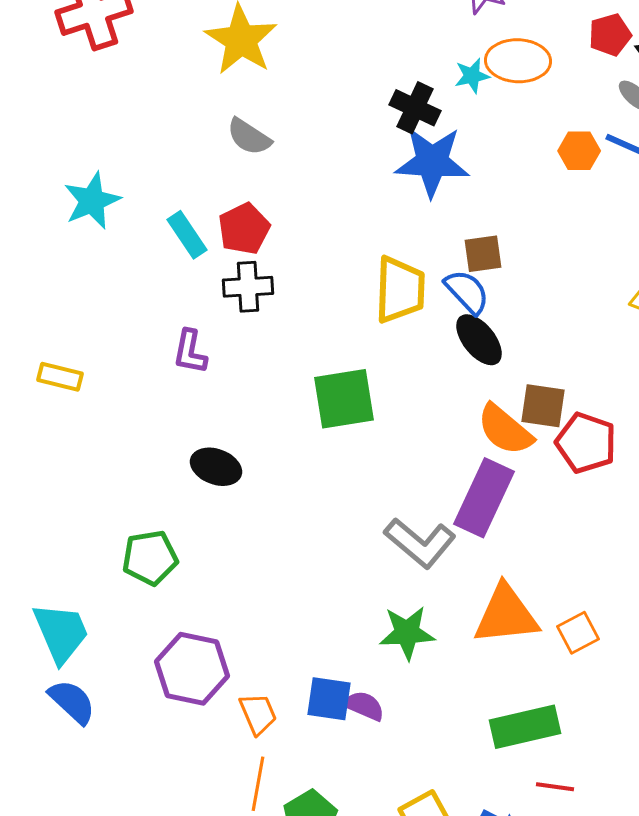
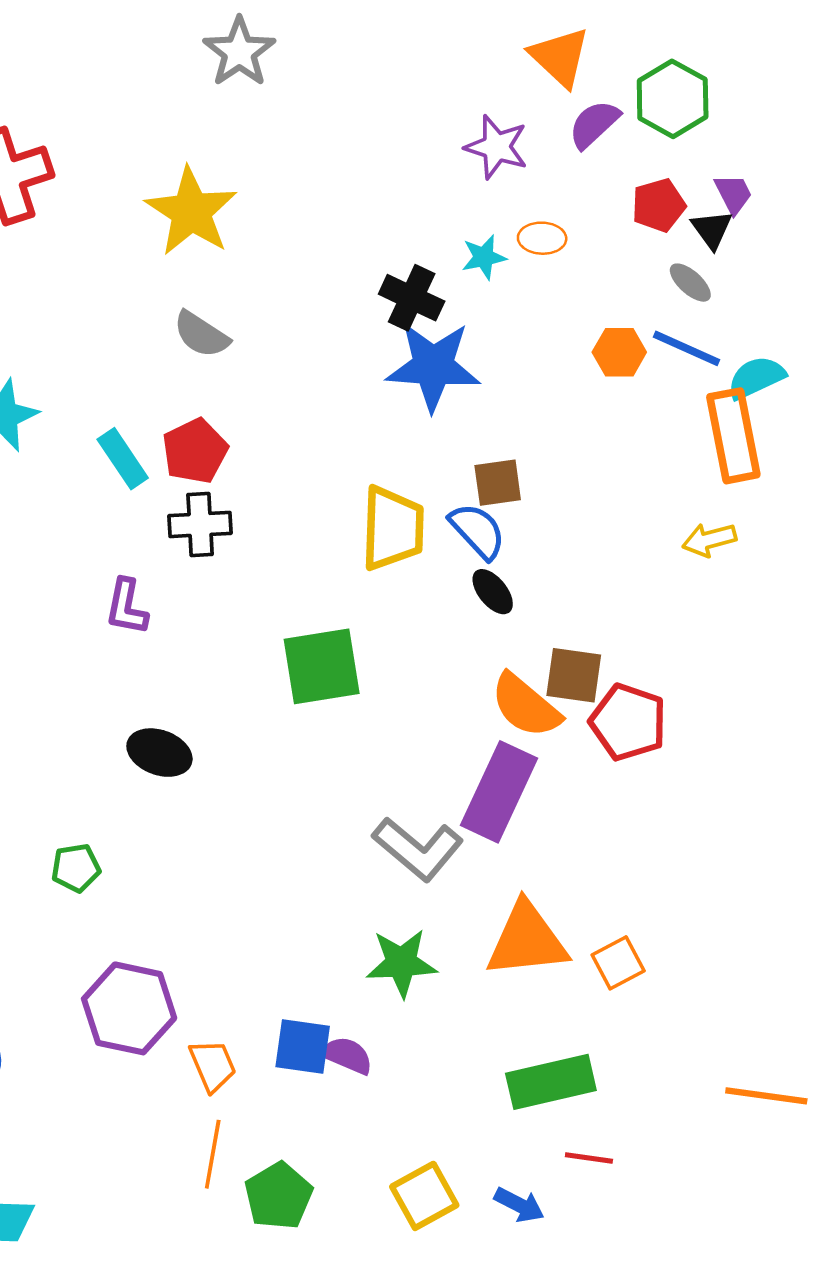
orange ellipse: (518, 61) -> (542, 238), size x0.6
black ellipse: (479, 340) -> (493, 592), size x0.7
green pentagon: (150, 558) -> (76, 868), size x0.7

